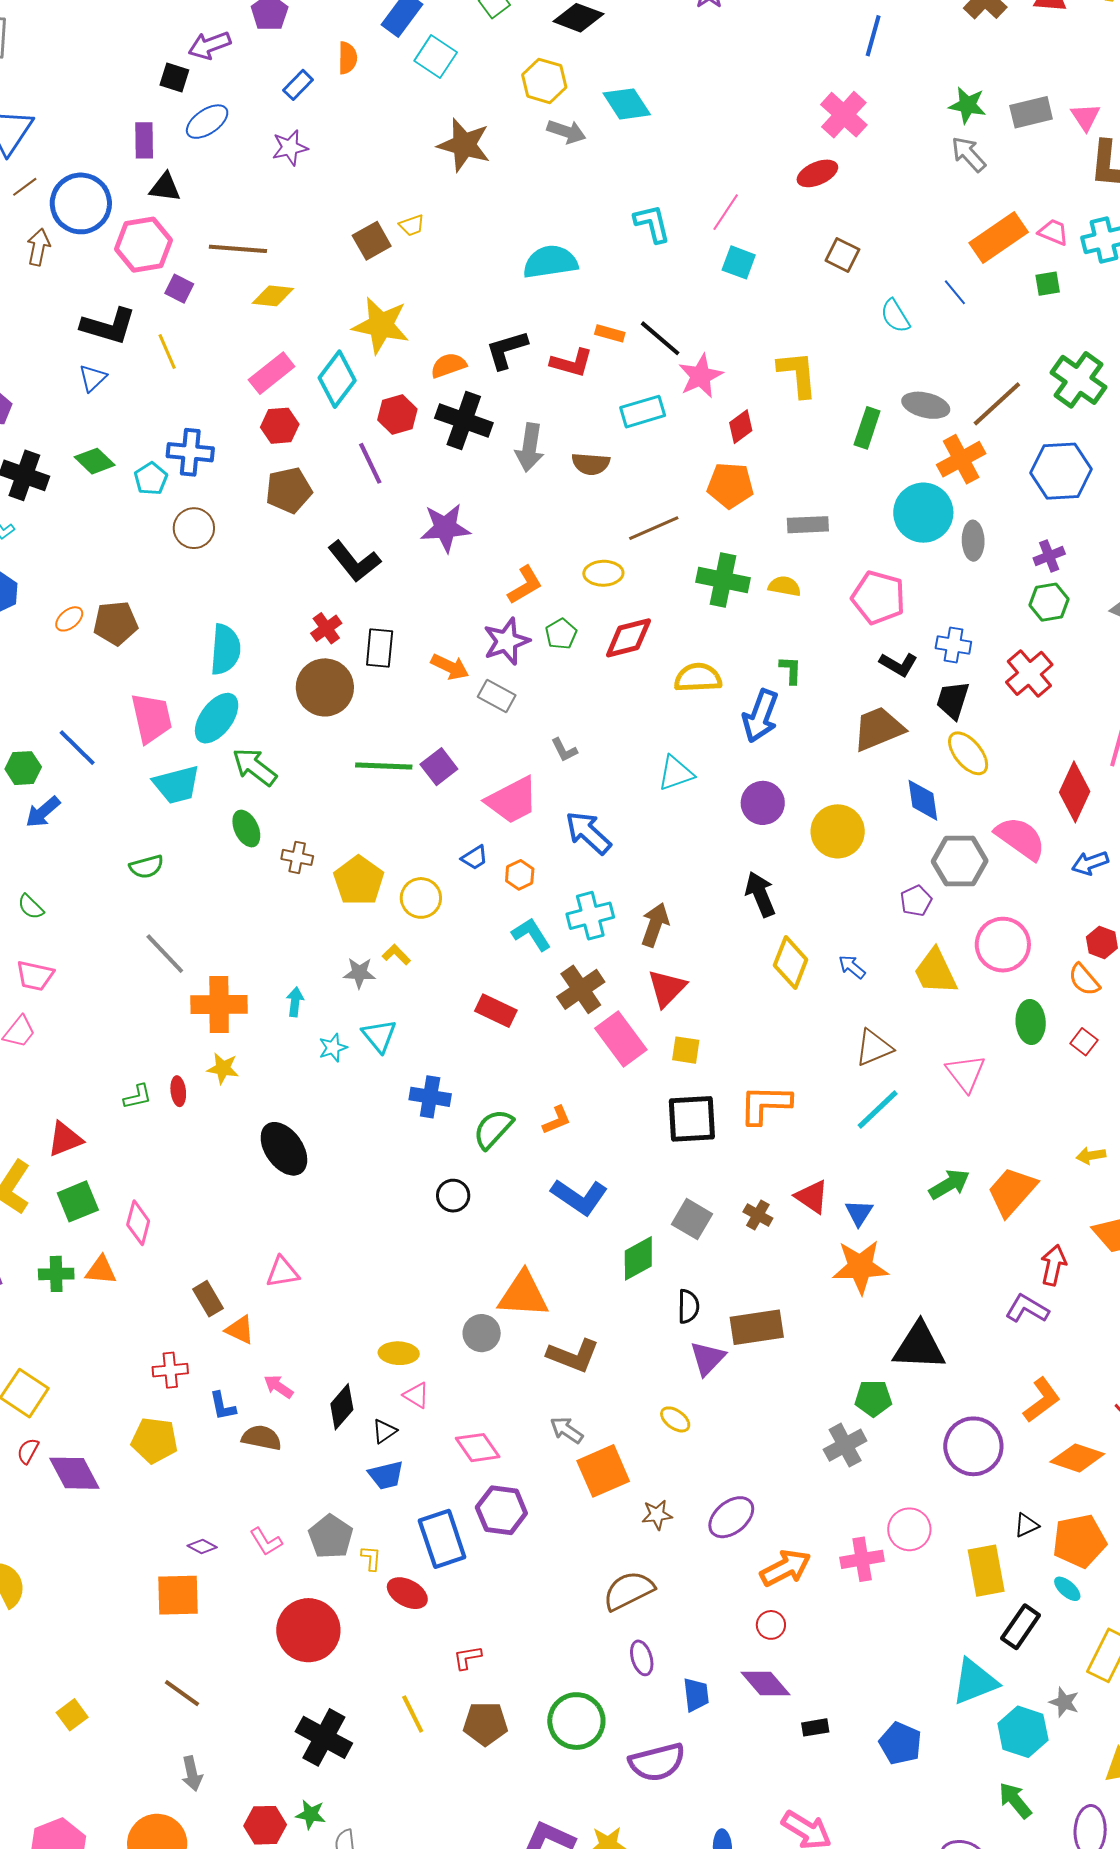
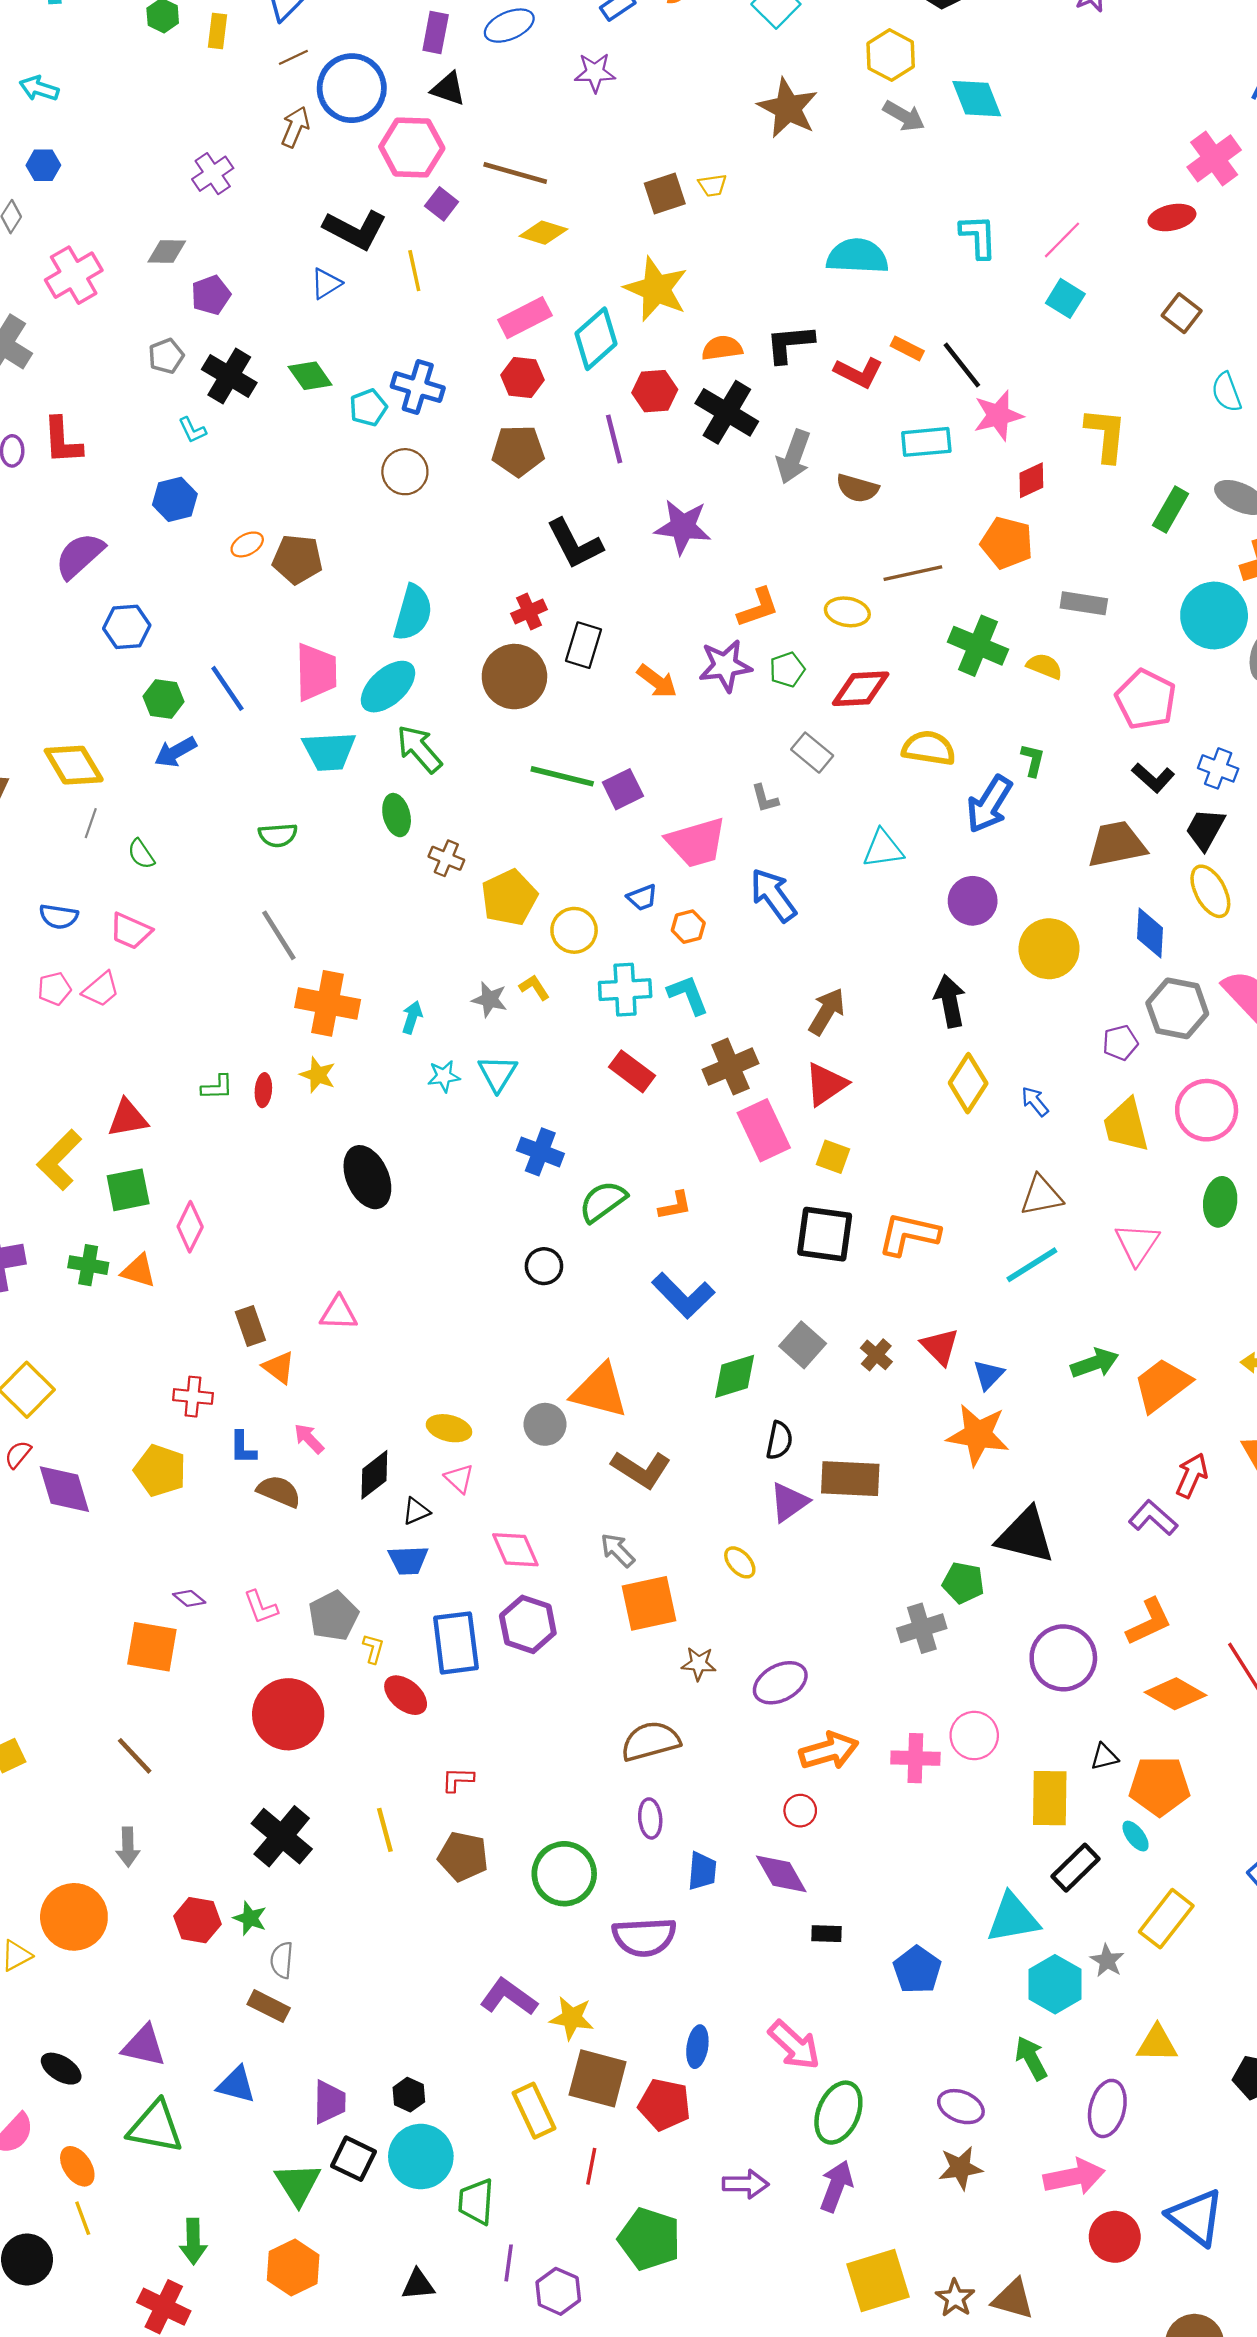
gray rectangle: (497, 696) -> (812, 753), moved
cyan cross: (590, 916) -> (625, 990), moved

